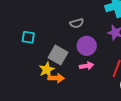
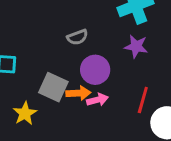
yellow star: (47, 70) -> (25, 113), moved
orange arrow: (56, 78) -> (78, 93), moved

